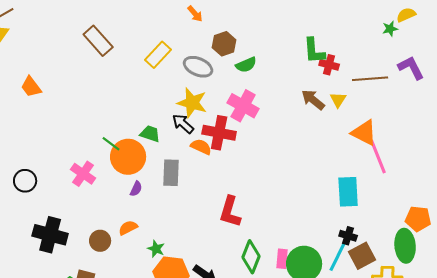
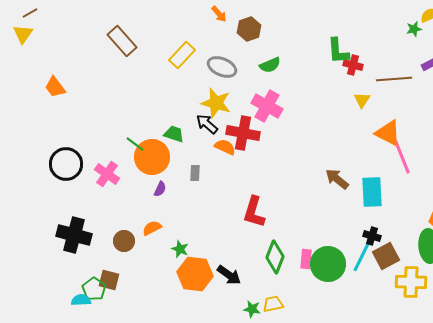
brown hexagon: (224, 44) -> (249, 29), moved
brown arrow: (313, 100) -> (337, 179), moved
gray rectangle: (171, 173) -> (195, 173), size x0.6
black circle: (25, 181) -> (66, 164), moved, size x1.4

